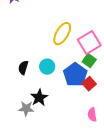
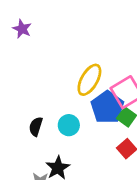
blue pentagon: (75, 75) -> (107, 107), moved

